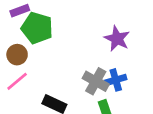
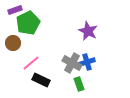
green pentagon: (37, 28) -> (28, 23), turned 30
pink line: (17, 81) -> (31, 63), moved

